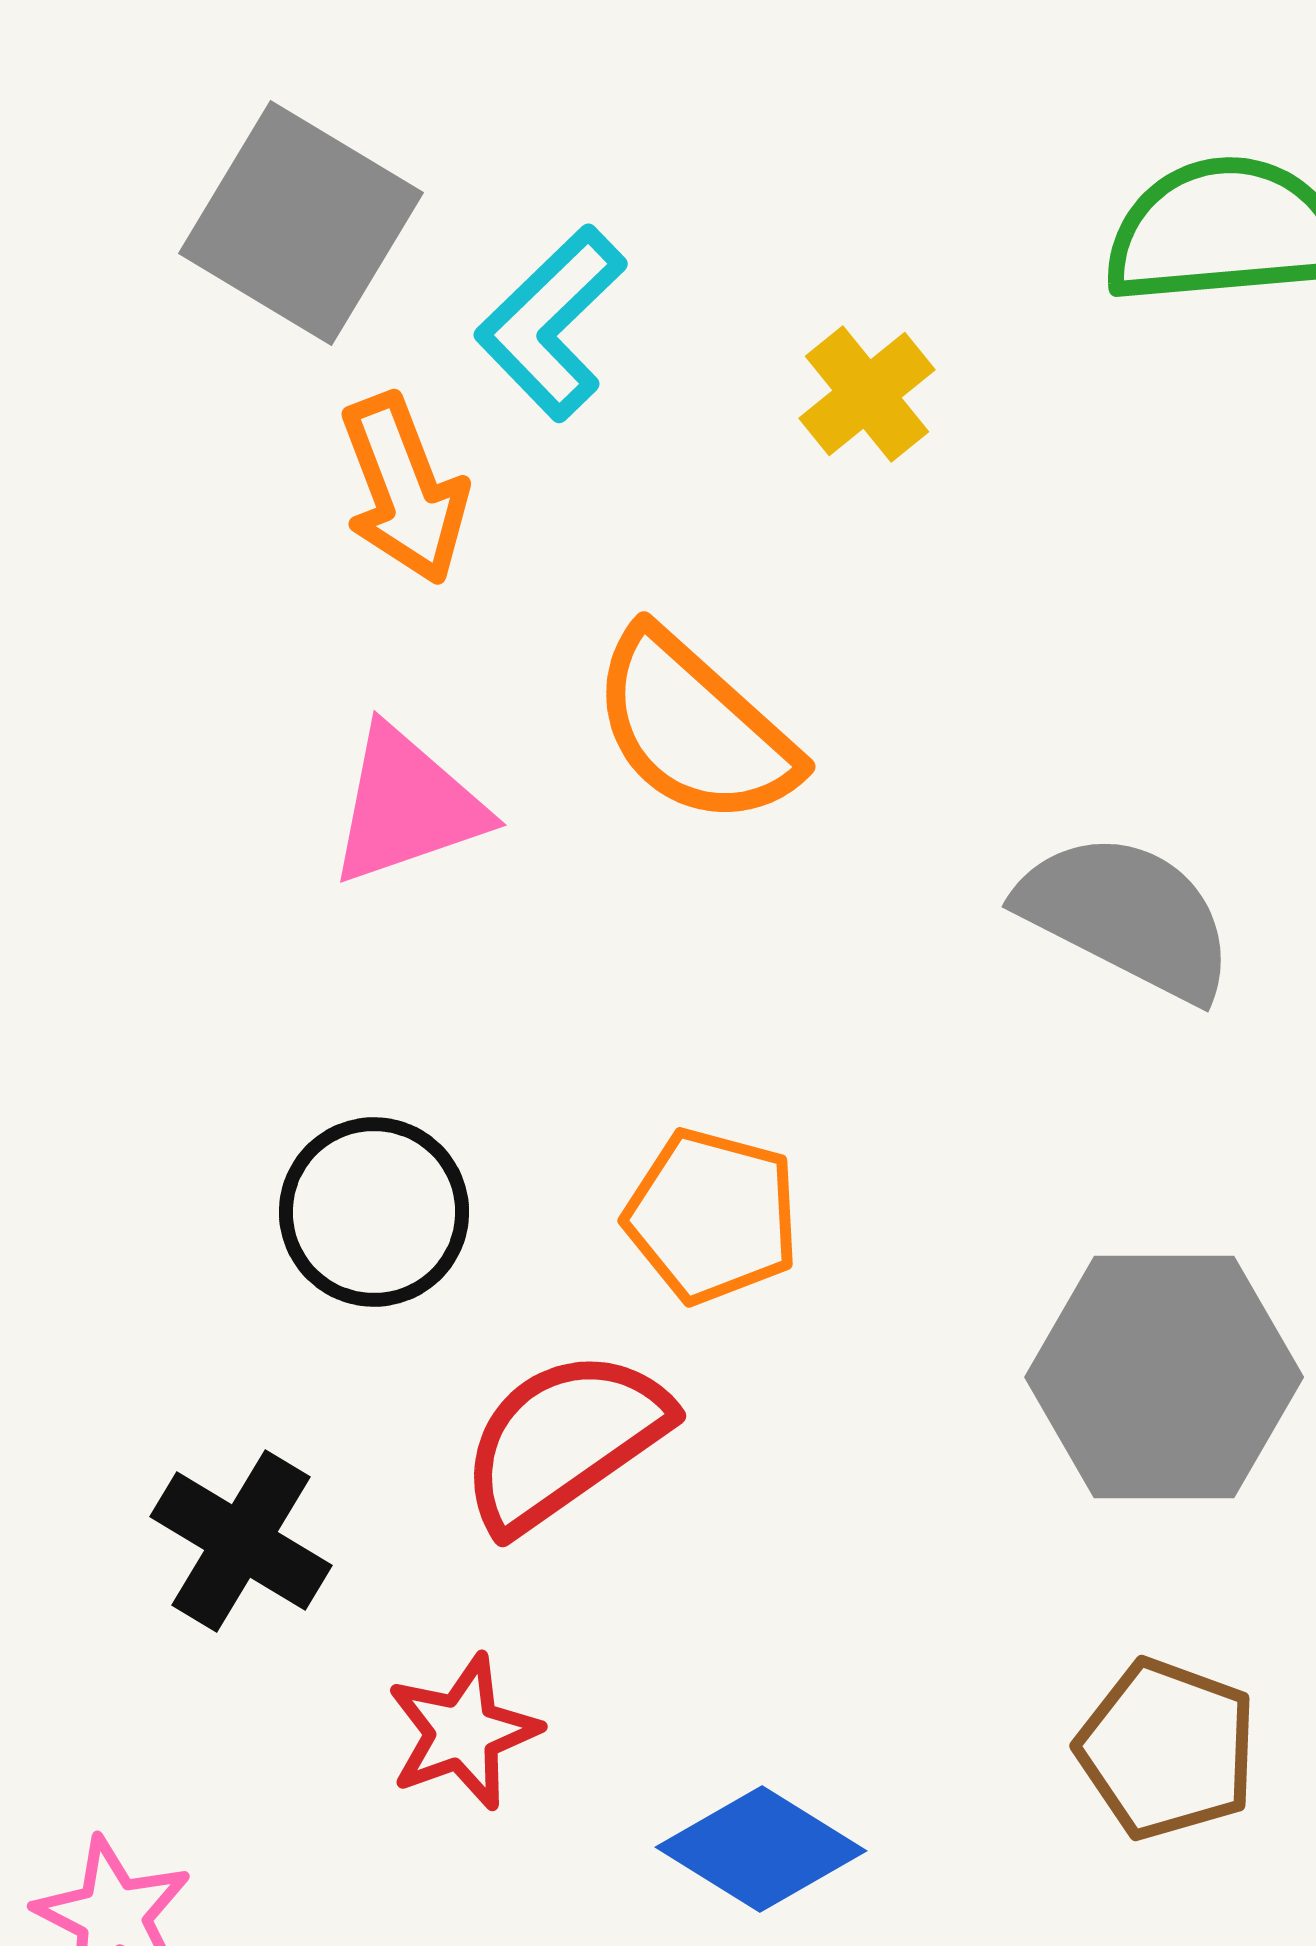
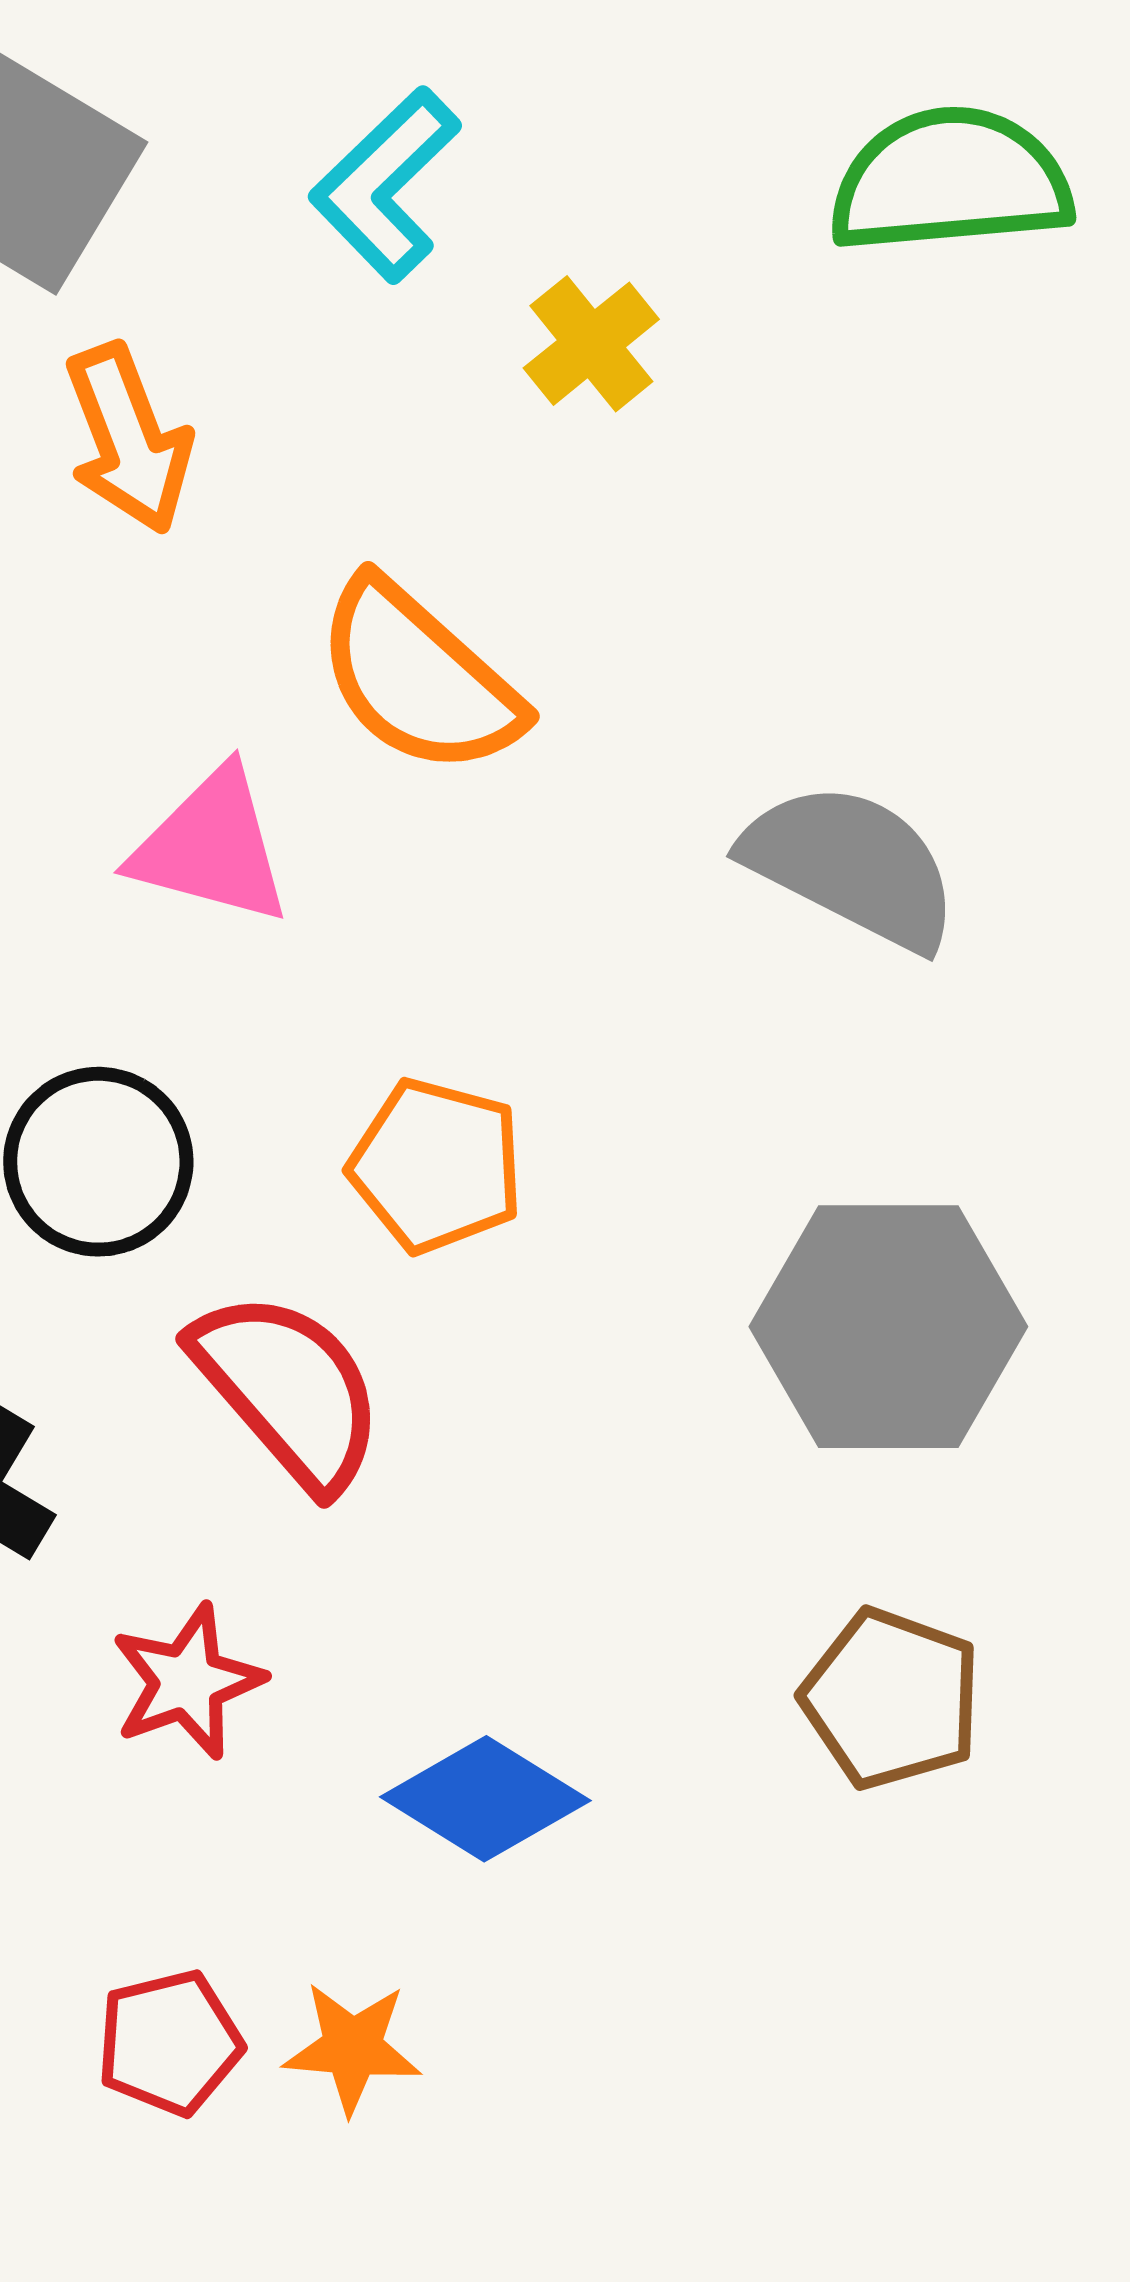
cyan L-shape: (551, 323) -> (385, 185), moved
pink triangle: (407, 806) -> (211, 847), moved, turned 34
red semicircle: (564, 1440) -> (288, 1390), turned 84

